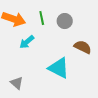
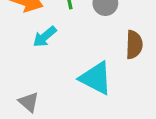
brown semicircle: (83, 47) -> (134, 45), turned 66

